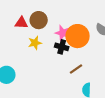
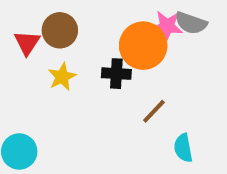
red triangle: (21, 23) -> (27, 43), turned -48
pink star: (63, 33) -> (167, 26), moved

